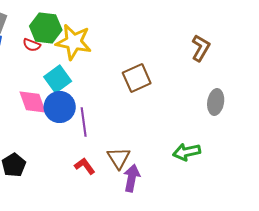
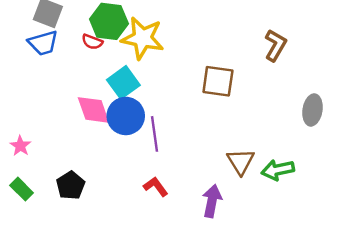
brown L-shape: (201, 48) -> (275, 45), moved
brown square: (137, 78) -> (218, 81), turned 32
brown triangle: (119, 158) -> (241, 161), moved

